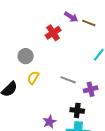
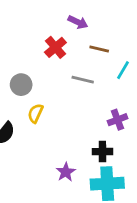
brown line: (89, 23) -> (99, 49), moved
gray line: (68, 80) -> (83, 80), moved

